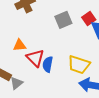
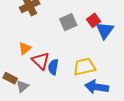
orange triangle: (20, 45) -> (25, 48), turned -32
yellow trapezoid: (79, 65) -> (84, 67), turned 150

